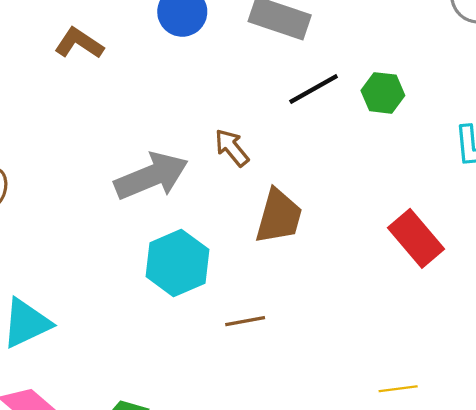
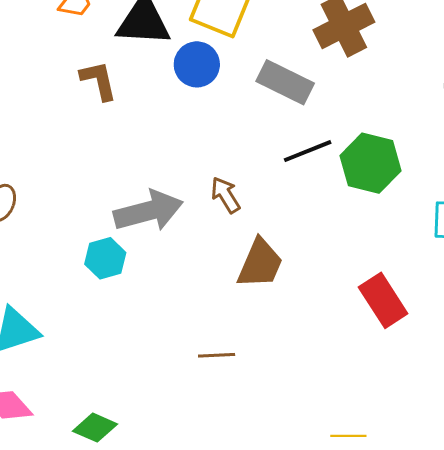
brown L-shape: (79, 43) -> (99, 81), turned 36
green hexagon: (383, 93) -> (371, 163), size x1.5
cyan hexagon: (177, 263) -> (105, 258), moved, size x0.7

